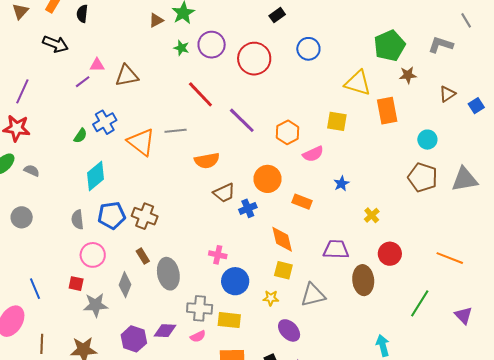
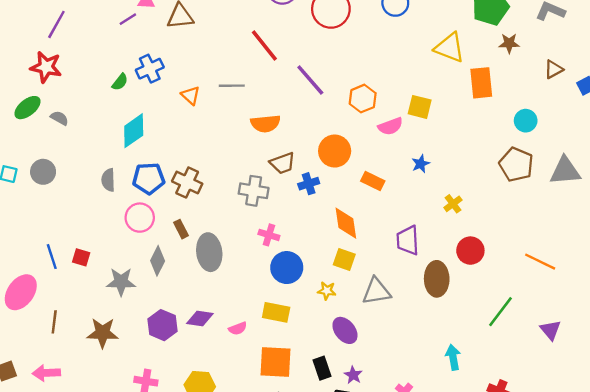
yellow square: (337, 121) -> (420, 107), moved
orange triangle: (141, 142) -> (191, 95), size x0.6
purple trapezoid: (336, 249) -> (408, 240), turned -100
pink circle: (93, 255) -> (140, 218), moved
red square: (76, 284) -> (81, 257), moved
gray cross: (200, 308) -> (254, 191), moved

